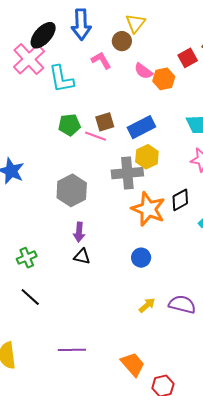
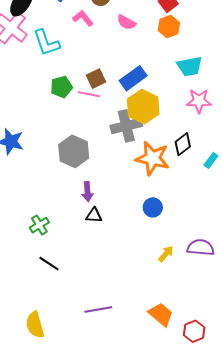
orange hexagon: (164, 79) -> (169, 27), moved
yellow hexagon: (147, 157) -> (143, 107), size x1.4

